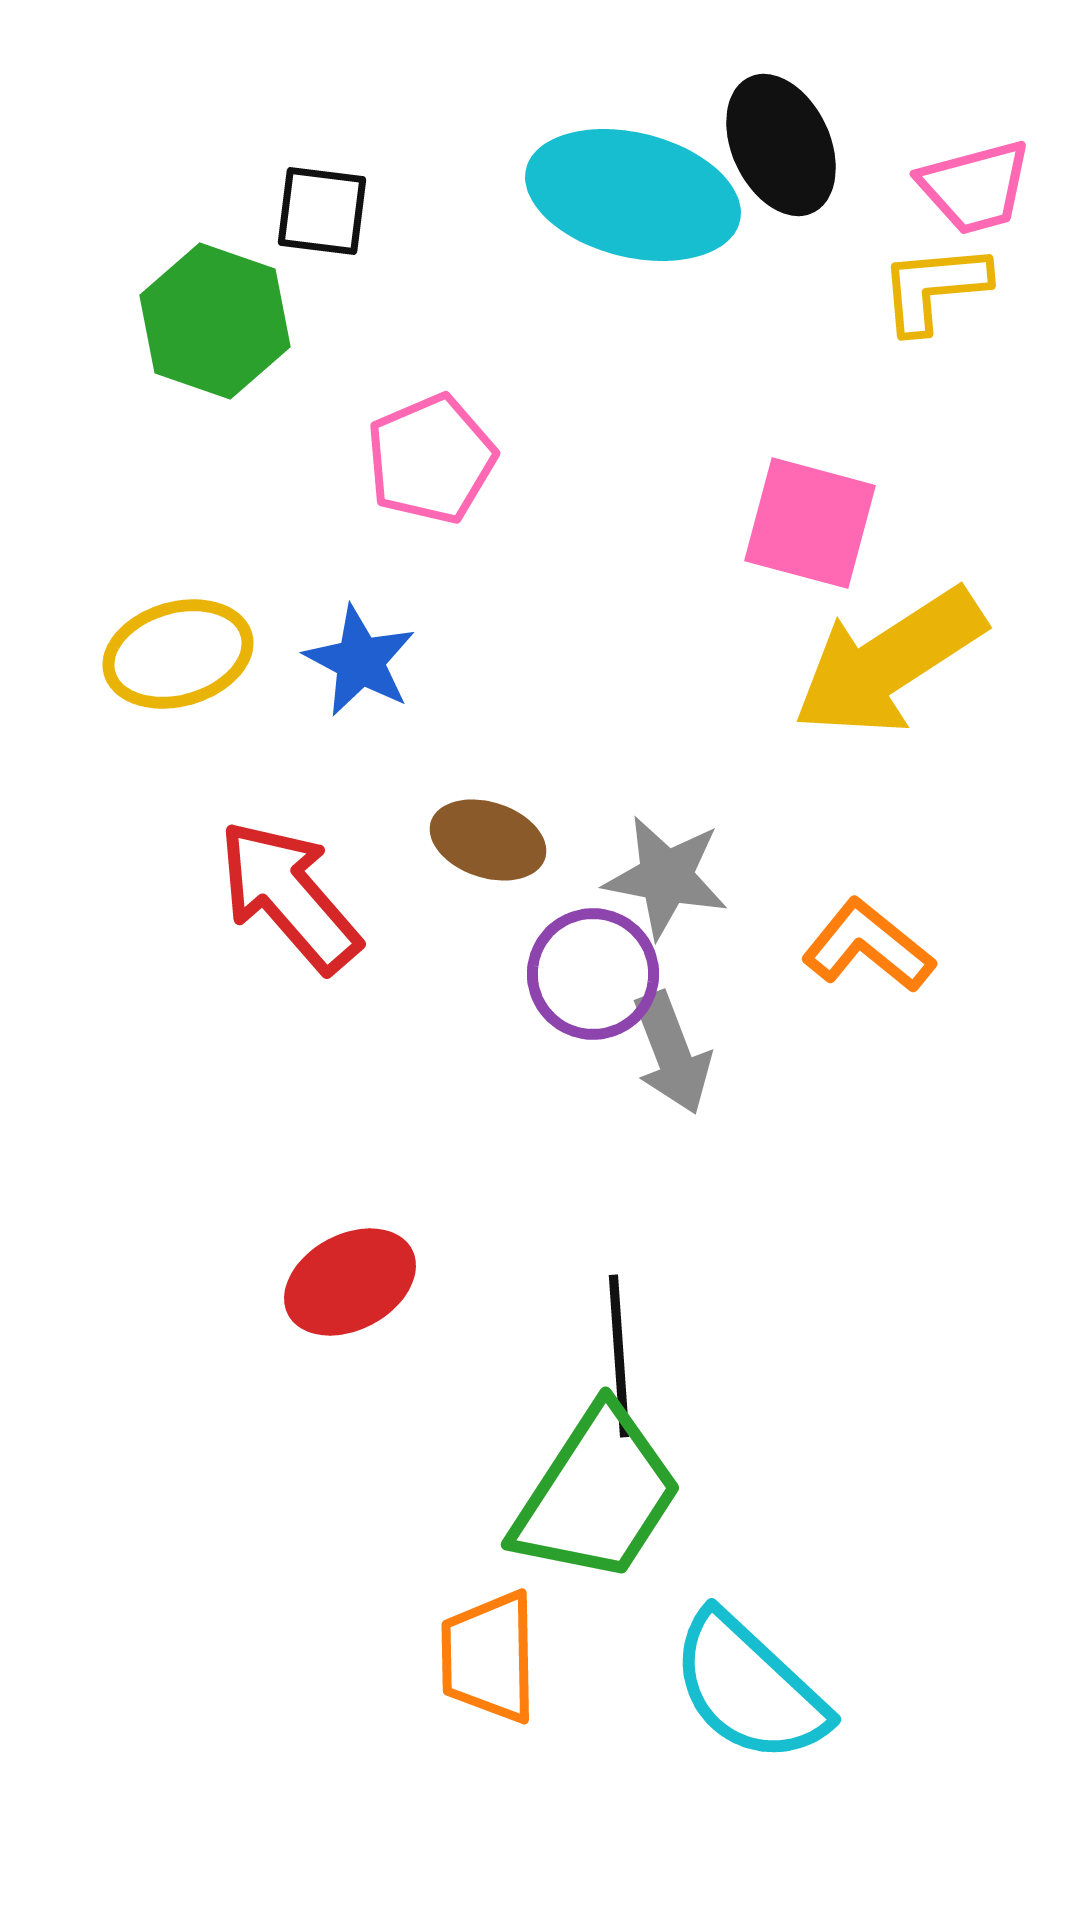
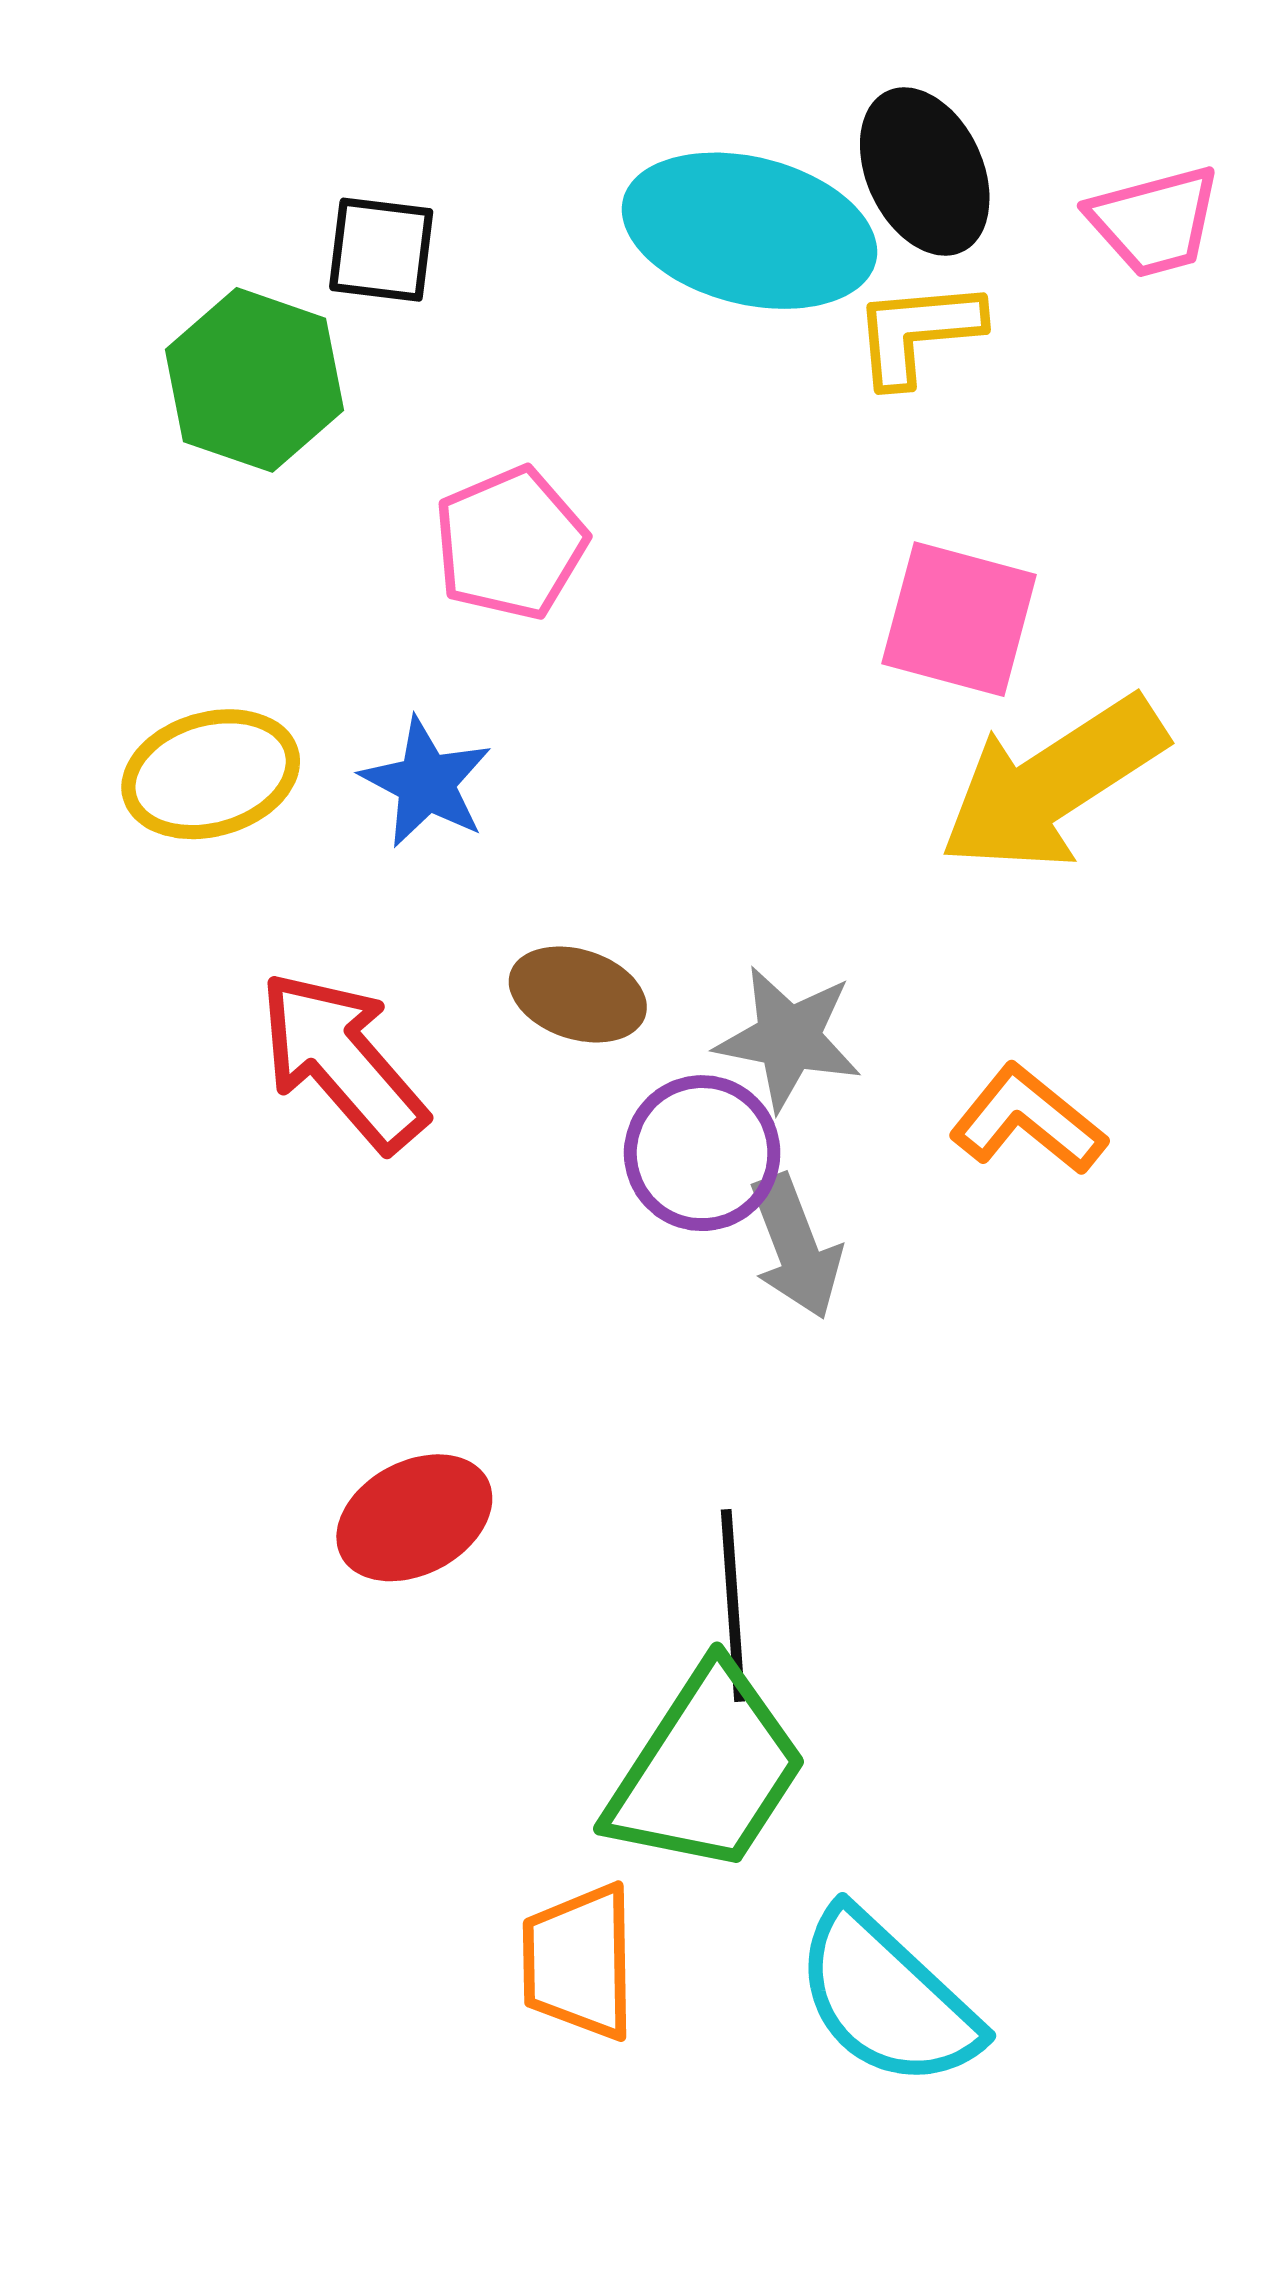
yellow L-shape: (934, 288) -> (918, 333), moved

